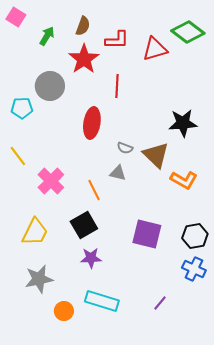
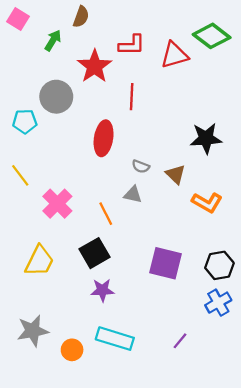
brown semicircle: (83, 26) -> (81, 17), moved
brown triangle: (156, 155) -> (176, 174), size x0.7
blue cross: (194, 269) -> (218, 303), turned 35
gray star: (39, 279) -> (33, 331), moved

